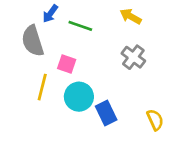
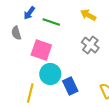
gray semicircle: (33, 41) -> (16, 33), size x0.6
pink square: (67, 64) -> (41, 50), size x1.5
yellow line: (42, 87) -> (30, 93), moved

